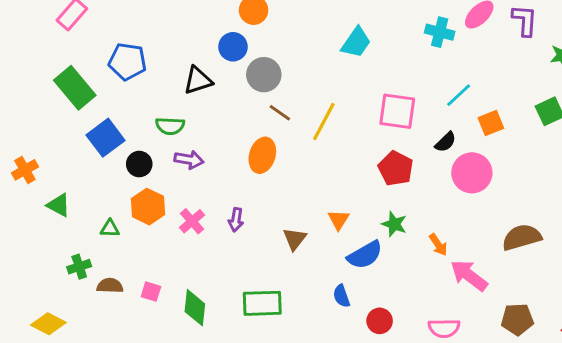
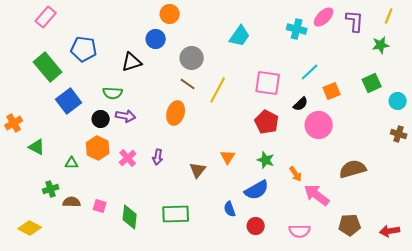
gray circle: (264, 75) -> (192, 58), moved
black circle: (139, 164) -> (101, 119), moved
blue semicircle: (365, 255) -> (257, 190), moved

